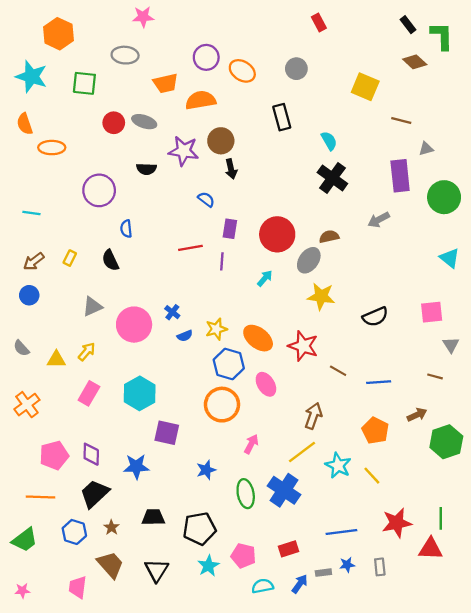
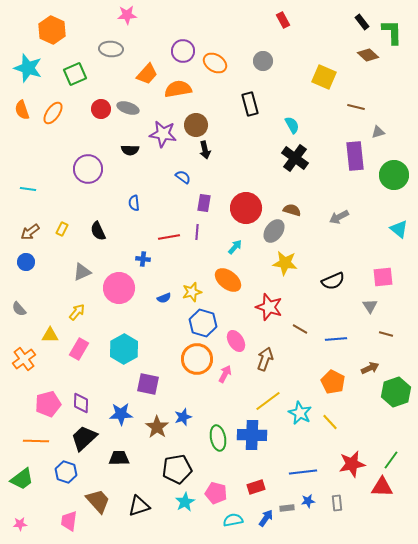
green square: (84, 83) -> (75, 74), turned -30
orange trapezoid: (166, 83) -> (147, 74), turned -35
orange ellipse: (52, 148) -> (53, 113), moved, turned -55
gray arrow: (379, 220) -> (339, 217), moved
blue semicircle: (126, 229) -> (134, 203), moved
brown semicircle: (329, 237) -> (292, 210), turned 30
red line: (190, 248) -> (169, 237), moved
blue cross: (172, 312) -> (143, 259), moved, turned -32
orange ellipse: (258, 338) -> (228, 280), moved
gray triangle: (451, 345) -> (370, 306), moved
yellow triangle: (56, 359) -> (50, 335), moved
brown arrow: (313, 416) -> (265, 359), moved
pink arrow: (251, 444) -> (225, 374), moved
blue cross: (284, 490) -> (252, 435), turned -32
black trapezoid: (153, 517) -> (119, 458), moved
green line: (441, 518) -> (391, 460), turned 36
brown star: (111, 527) -> (157, 427), moved, size x1.6
black triangle: (157, 570) -> (139, 506), turned 40

